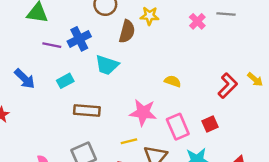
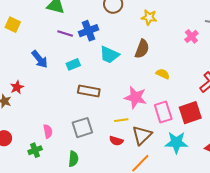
pink cross: (197, 21) -> (191, 36), moved
brown semicircle: (127, 31) -> (142, 49), moved
red square: (210, 124) -> (190, 113), size x1.6

